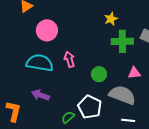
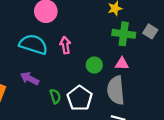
pink triangle: (134, 73) -> (122, 64), moved
gray semicircle: (122, 95) -> (116, 90), turned -124
green semicircle: (68, 117) -> (55, 96), moved, turned 104

